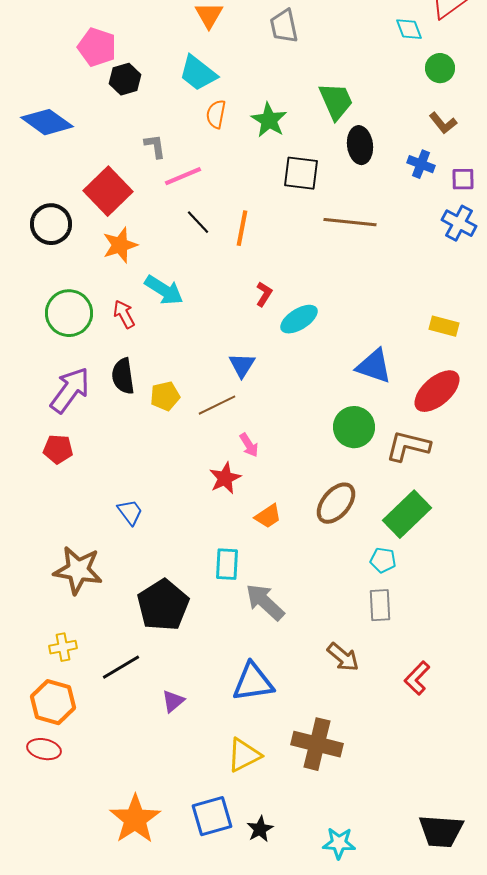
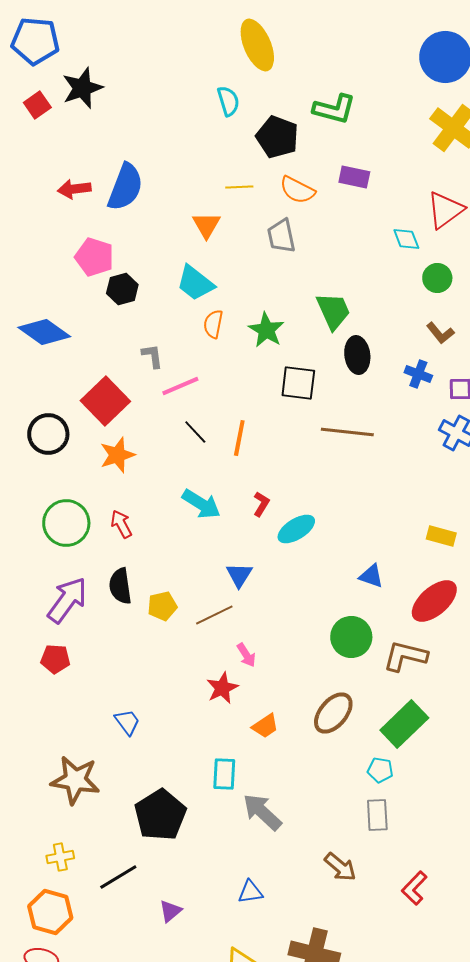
cyan arrow: (164, 290) -> (201, 504), moved
blue triangle: (374, 366) -> (371, 576), size x0.7
blue triangle: (253, 682) -> (250, 892), size x0.6

